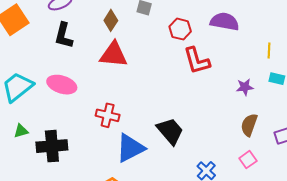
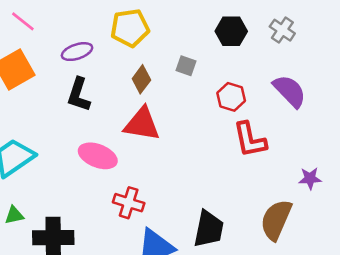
purple semicircle: (225, 22) -> (290, 91), turned 32
pink ellipse: (62, 85) -> (98, 156), moved
brown semicircle: (249, 125) -> (276, 220), moved, size x1.4
black trapezoid: (170, 131) -> (209, 229), turned 48

